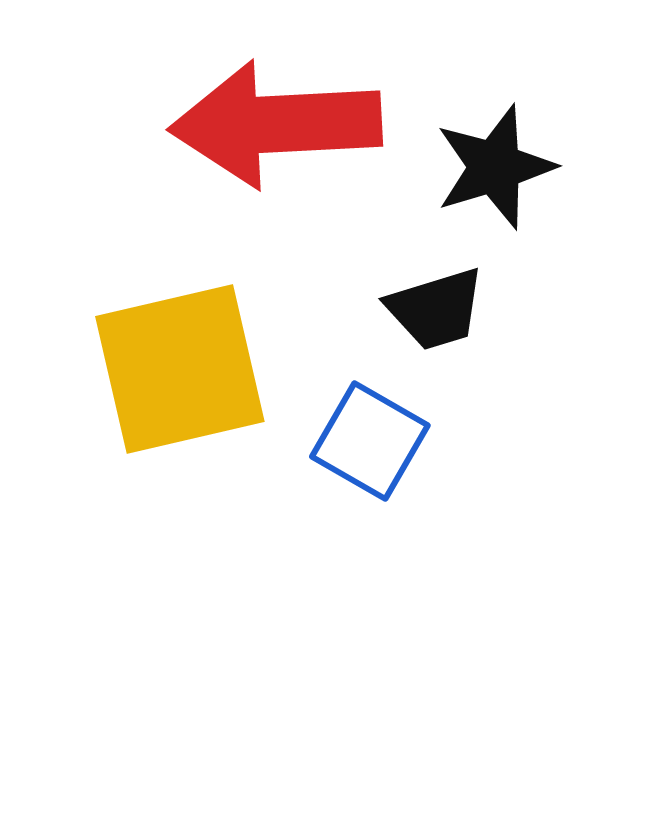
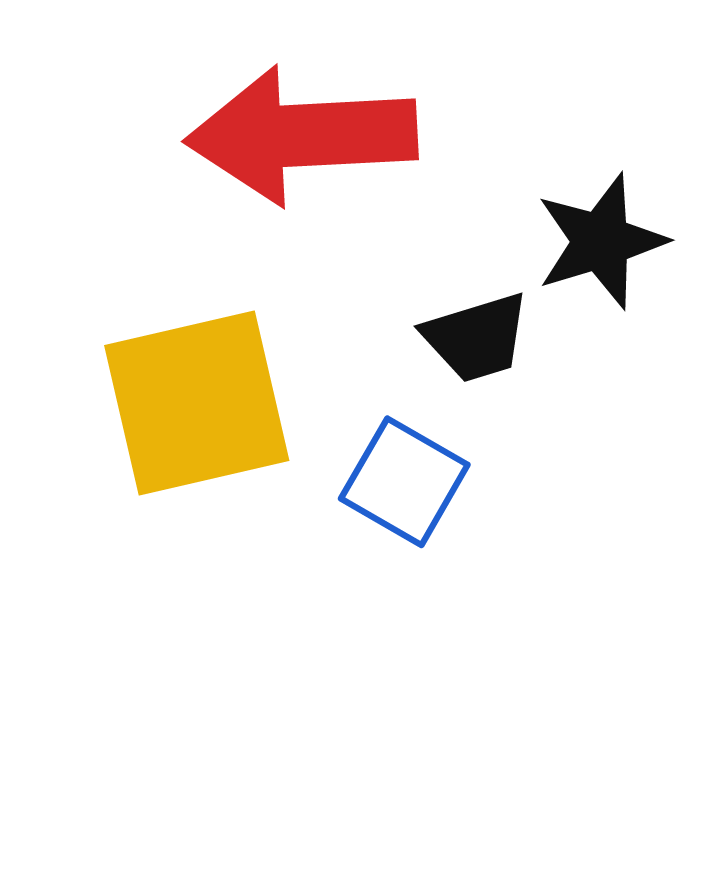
black star: (495, 167) -> (601, 241), moved

